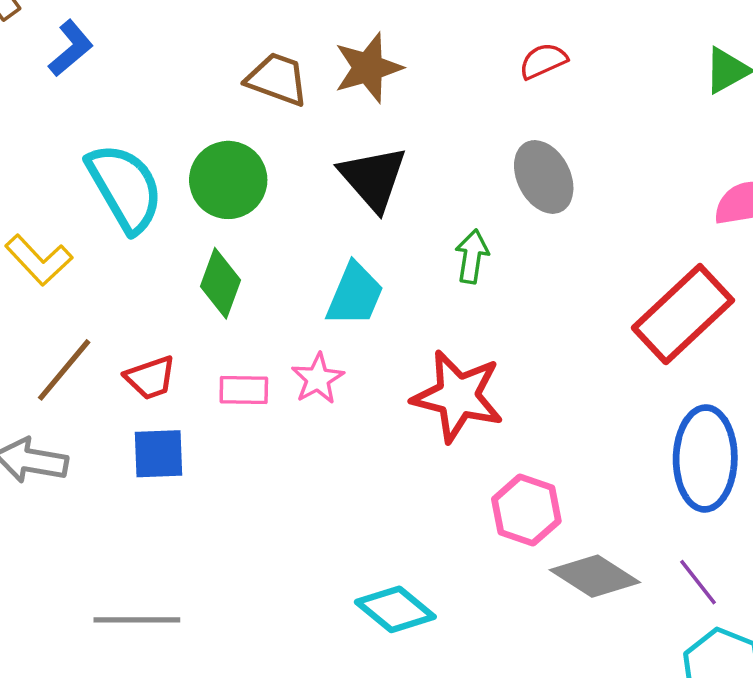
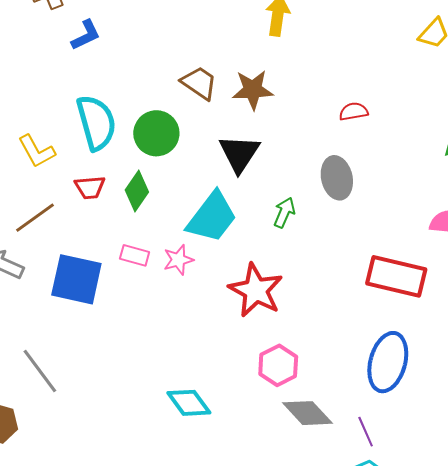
cyan trapezoid: (355, 294) -> (212, 217), size x1.4
red rectangle: (683, 314) -> (396, 276), turned 42
red trapezoid: (150, 378) -> (90, 187), moved
blue square: (158, 454) -> (76, 279), size x1.6
gray line: (137, 620) -> (40, 371), turned 39

